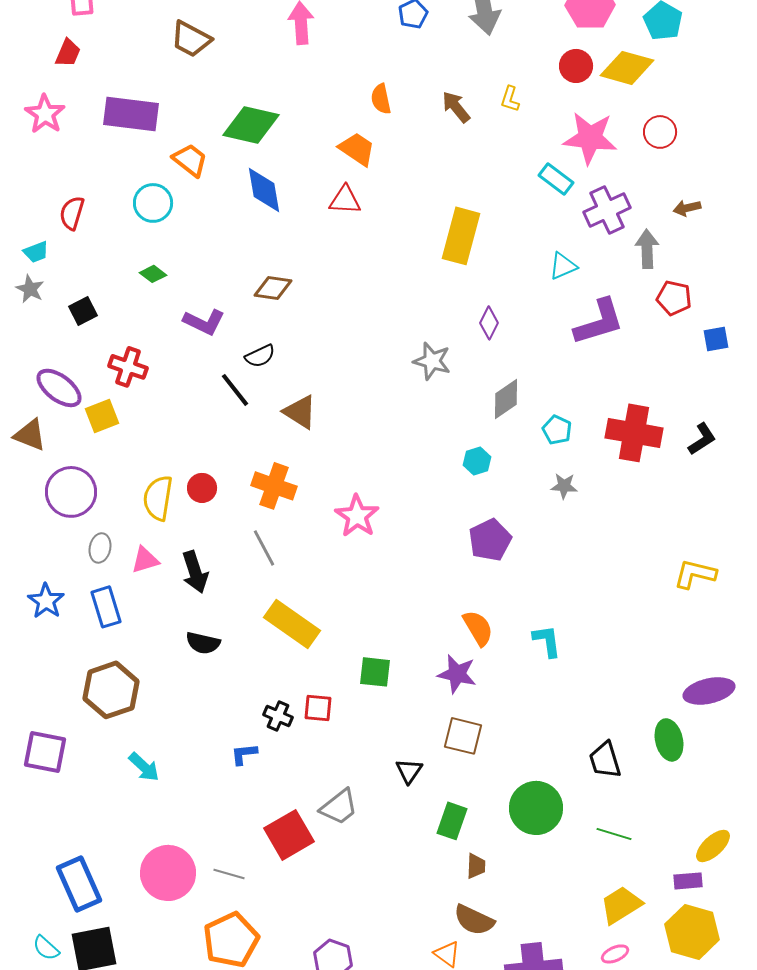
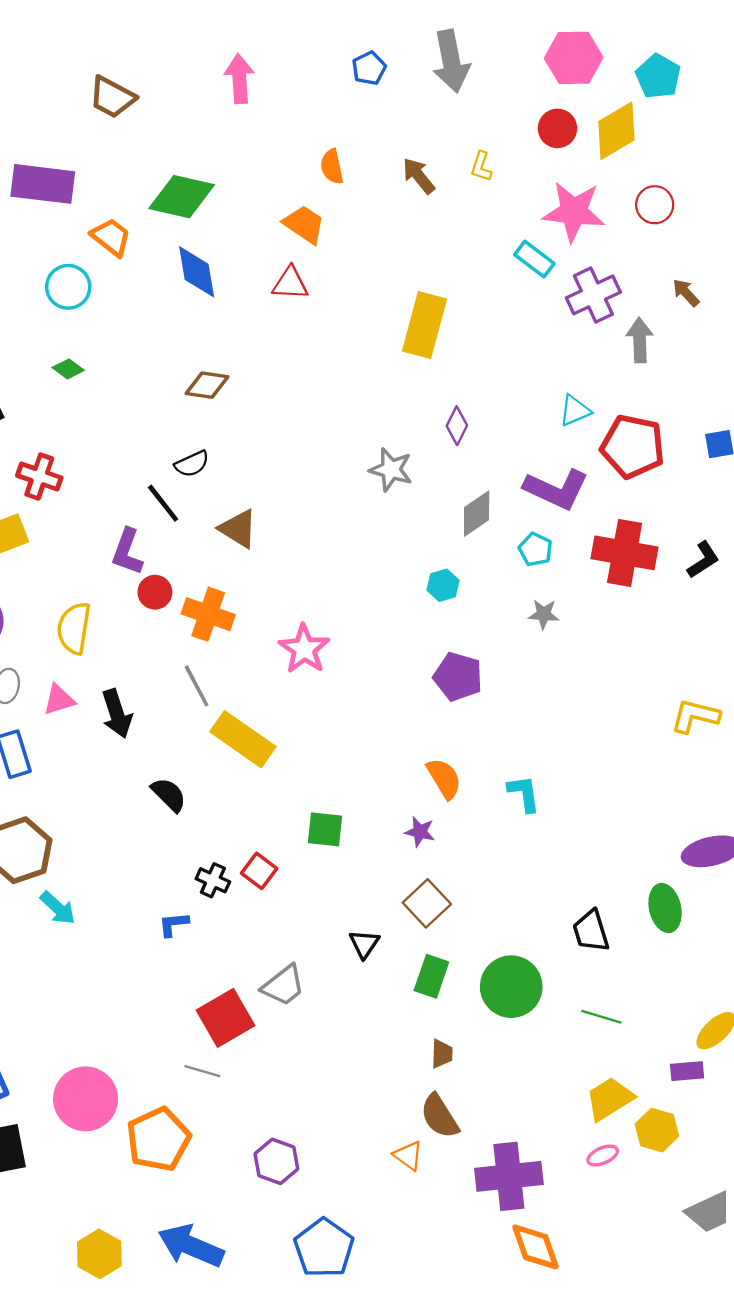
yellow diamond: (627, 68) -> (616, 131), turned -46
brown arrow: (687, 208) -> (686, 293), turned 60
cyan triangle: (563, 266) -> (575, 411), moved
red pentagon: (674, 298) -> (633, 446), moved, size x1.6
purple L-shape: (204, 322) -> (127, 552), moved, turned 84
purple L-shape: (599, 322) -> (556, 489), moved, turned 42
red circle: (202, 488) -> (155, 592), moved
purple pentagon: (490, 540) -> (458, 677), turned -30
yellow rectangle: (292, 624) -> (243, 739), moved
black semicircle: (203, 643) -> (169, 795), moved, turned -148
purple star: (457, 674) -> (420, 832), size x0.7
red square: (318, 708) -> (259, 871), turned 32
brown square: (463, 736) -> (427, 903), turned 33
cyan arrow: (144, 767) -> (58, 908), moved
green rectangle: (452, 821) -> (431, 976), moved
pink circle: (168, 873) -> (86, 1099), moved
gray line: (229, 874) -> (202, 1071), moved
brown semicircle: (474, 920) -> (440, 1116), turned 33
yellow hexagon: (692, 932) -> (657, 1130), moved, size x0.7

